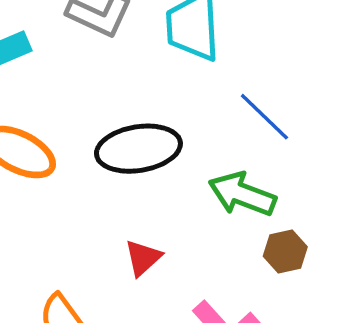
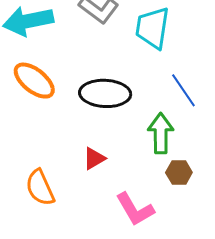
green arrow: (242, 194) -> (161, 133), turned 57

